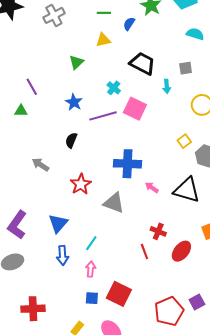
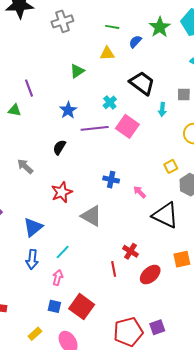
blue cross: (128, 164) -> (111, 180), size x0.6
pink arrow: (152, 187) -> (140, 192), moved

